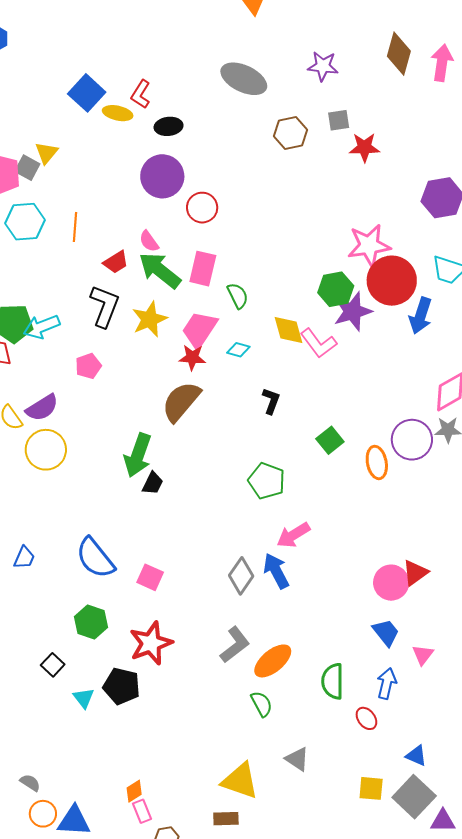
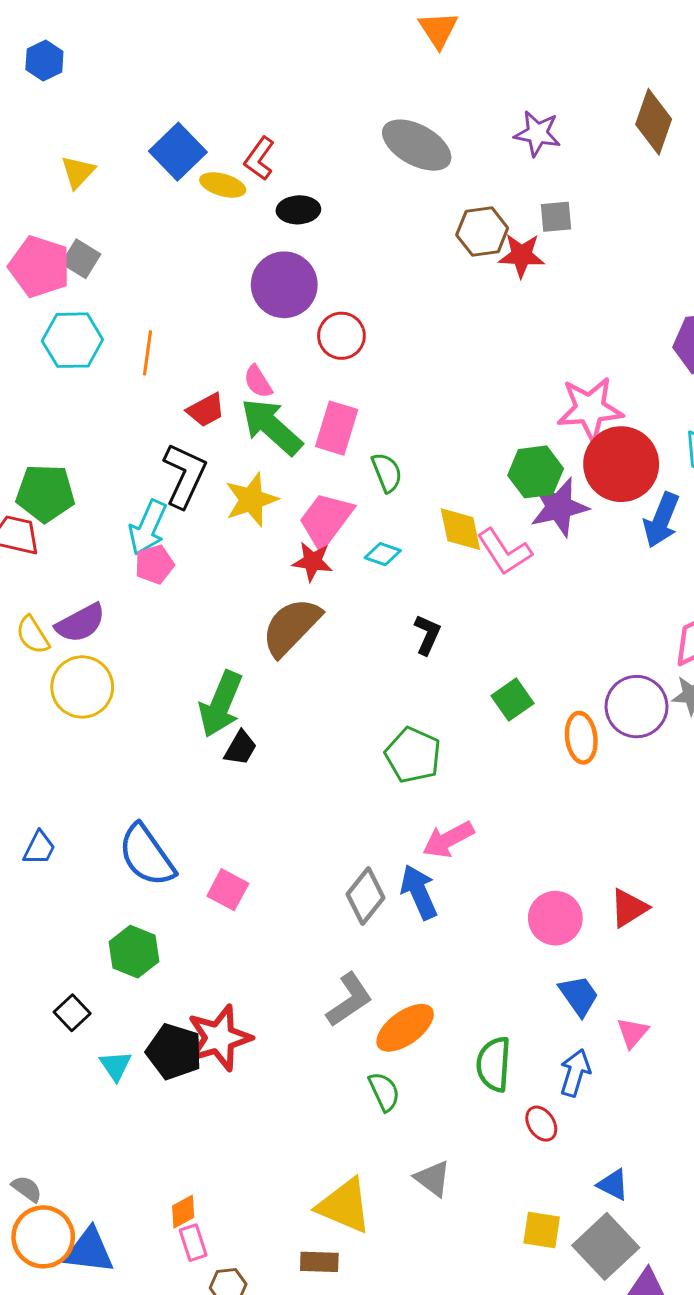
red star: (364, 147) -> (522, 255), moved
yellow triangle: (46, 153) -> (78, 172), moved
cyan arrow: (41, 327) -> (148, 527), moved, turned -48
pink circle: (391, 583) -> (555, 918), moved
red star: (151, 643) -> (219, 1038), moved
orange circle: (43, 814) -> (43, 1237), size x1.5

